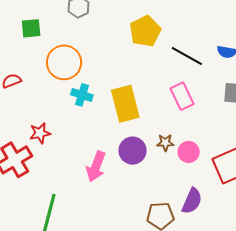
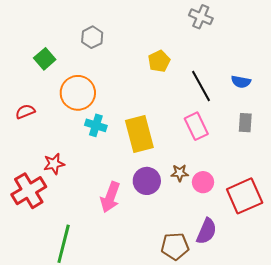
green square: (31, 28) -> (45, 59), turned -35
yellow pentagon: (145, 31) -> (159, 61), size x0.7
black line: (187, 56) -> (201, 86), turned 32

